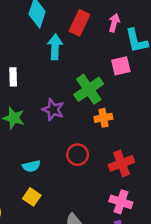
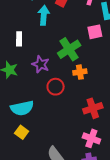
white rectangle: (13, 77) -> (19, 39), moved
red circle: (78, 155) -> (56, 87), moved
cyan semicircle: (31, 166) -> (22, 108), size x1.6

